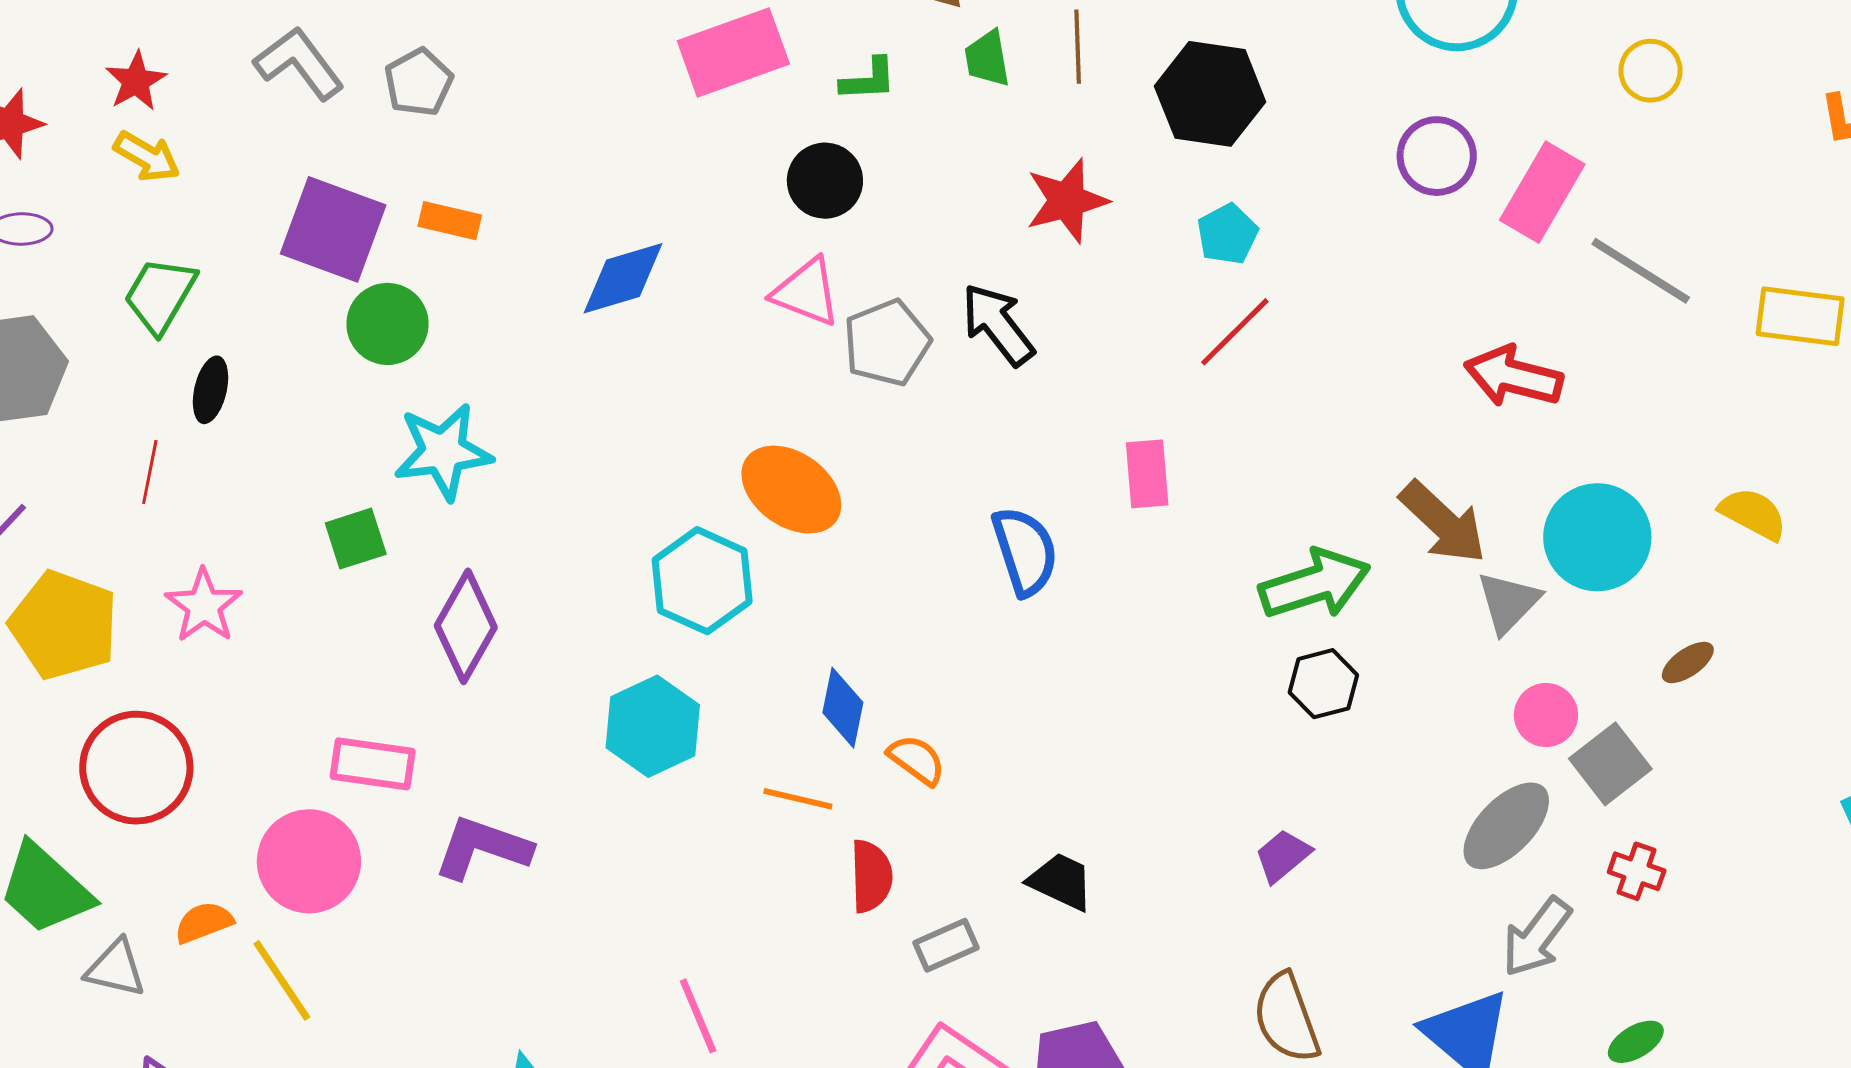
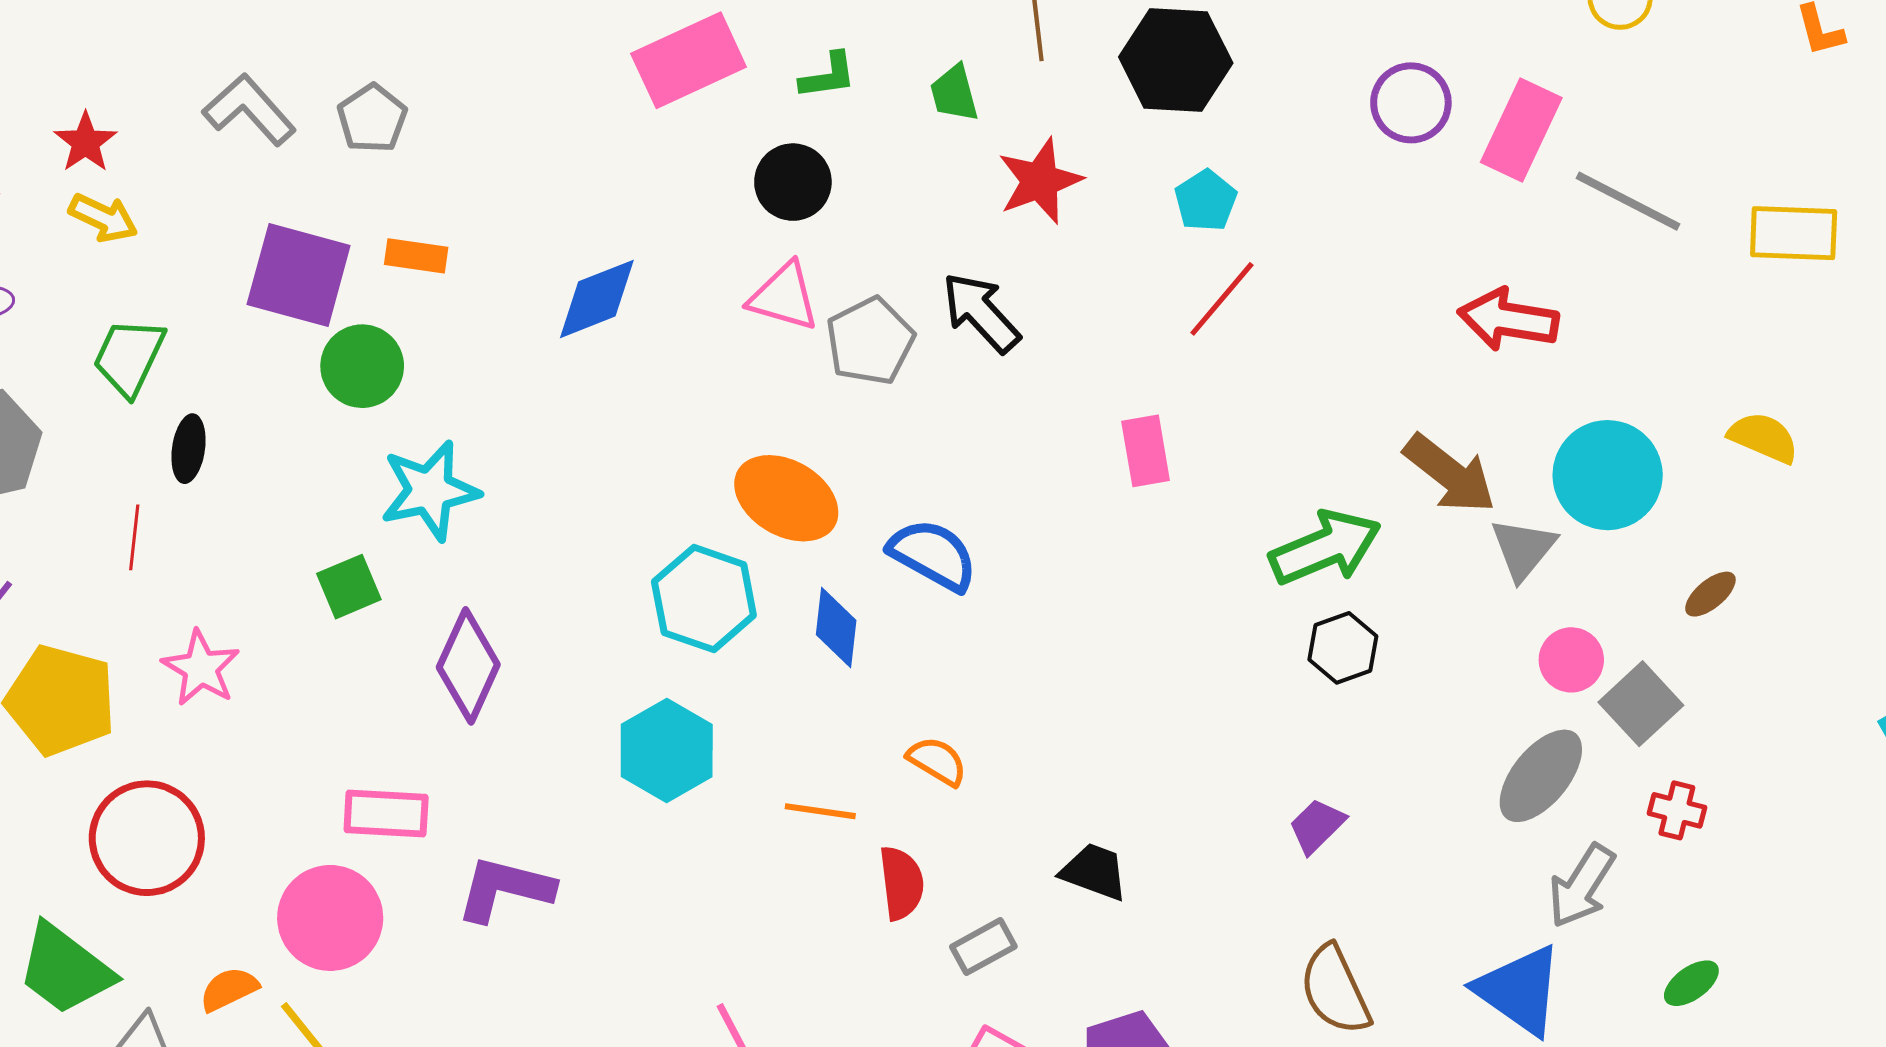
green trapezoid: (987, 59) -> (954, 93), moved
blue semicircle: (1025, 551) -> (933, 555), moved, turned -38
blue diamond: (843, 708) -> (836, 627), moved

